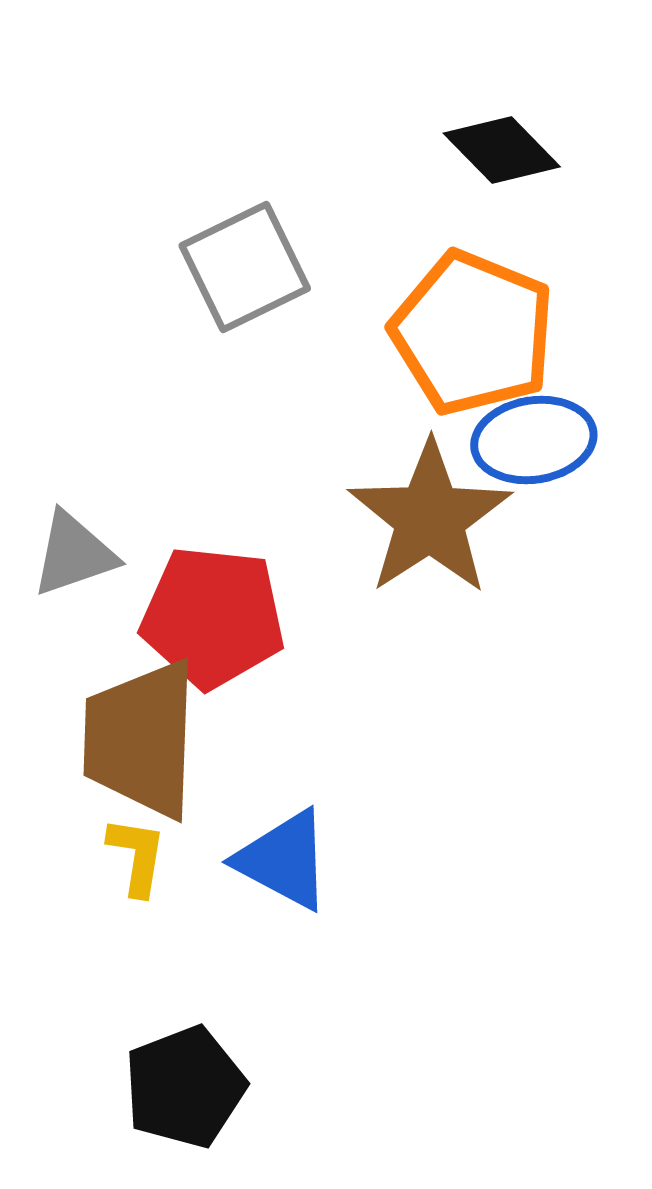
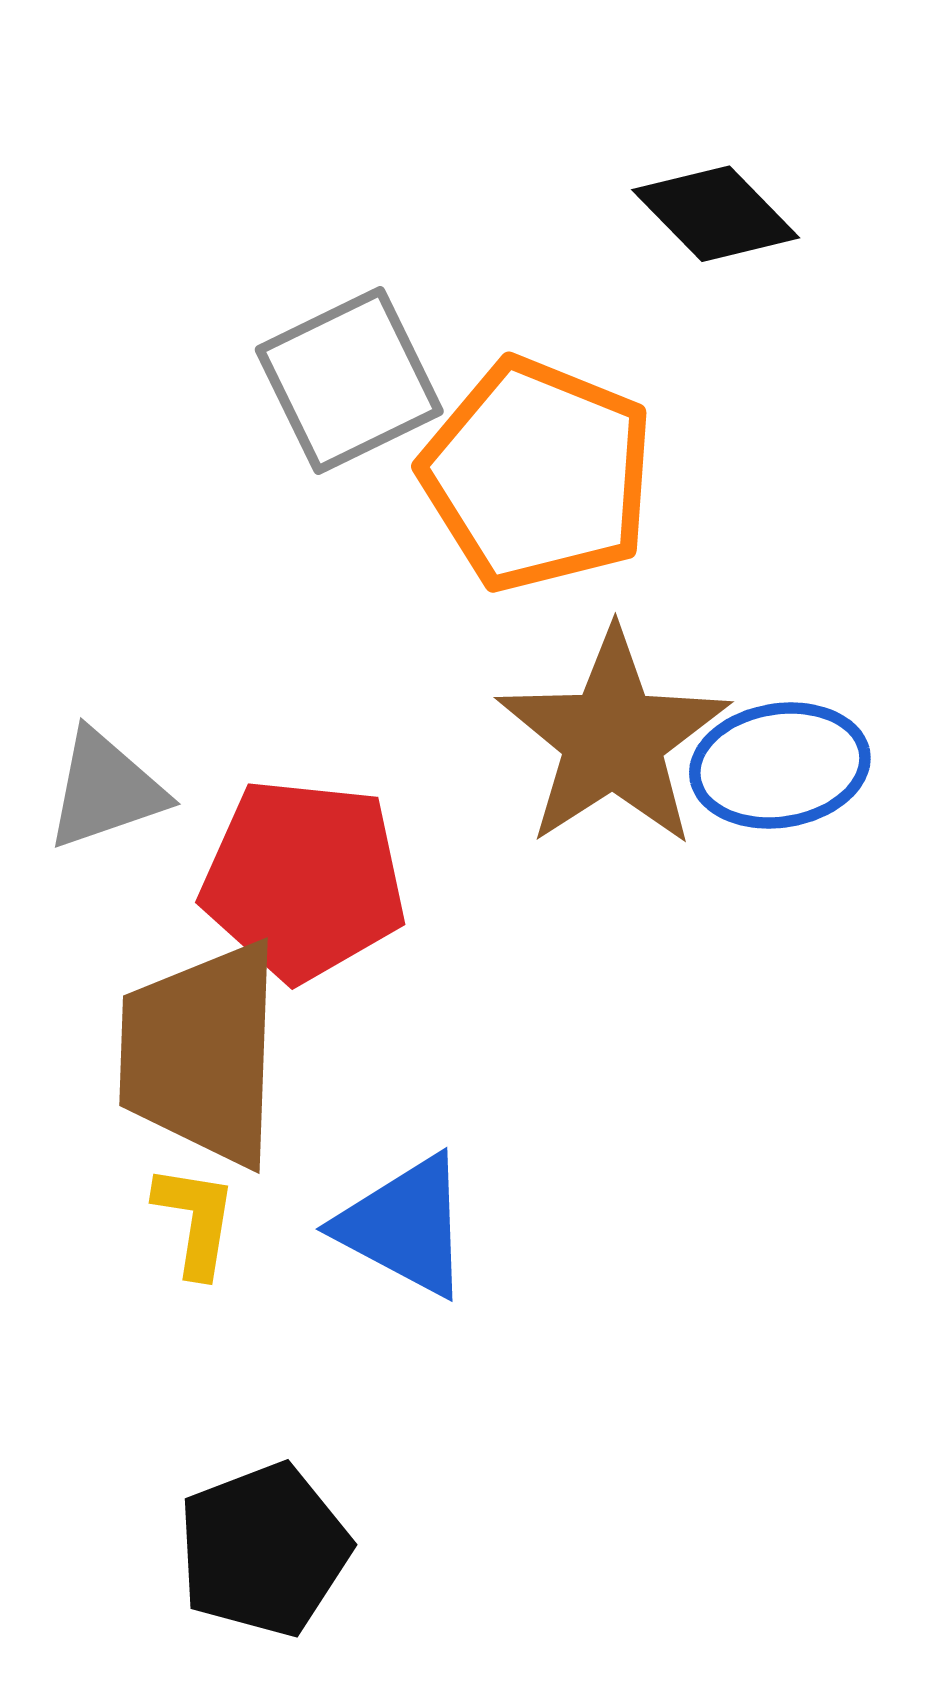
orange pentagon: (473, 333) -> (537, 475), moved
blue ellipse: (534, 440) -> (780, 766), moved

